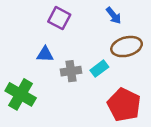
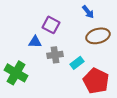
purple square: (59, 18) -> (51, 25), moved
cyan rectangle: (99, 69) -> (77, 63), moved

